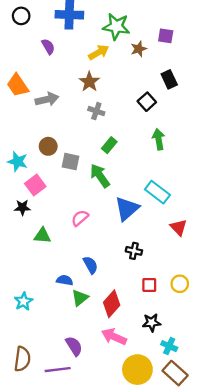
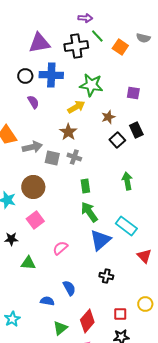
black circle: (21, 16) -> (25, 76), moved
brown star: (139, 49) -> (108, 117), moved
black square: (147, 102) -> (117, 140), moved
green rectangle: (109, 145) -> (85, 186), turned -48
brown circle: (48, 146) -> (33, 187), size x1.5
gray square: (70, 162) -> (52, 158), moved
green arrow: (100, 176) -> (89, 212), moved
pink square: (35, 185) -> (35, 220), moved
red square: (149, 285) -> (120, 314), moved
green triangle: (80, 298) -> (60, 328), moved

